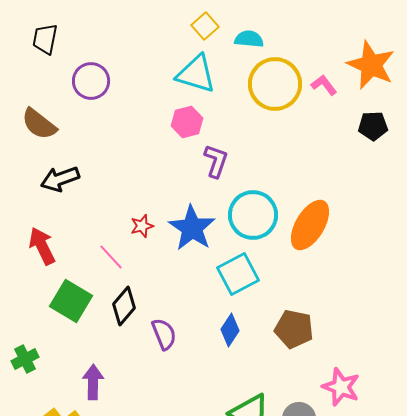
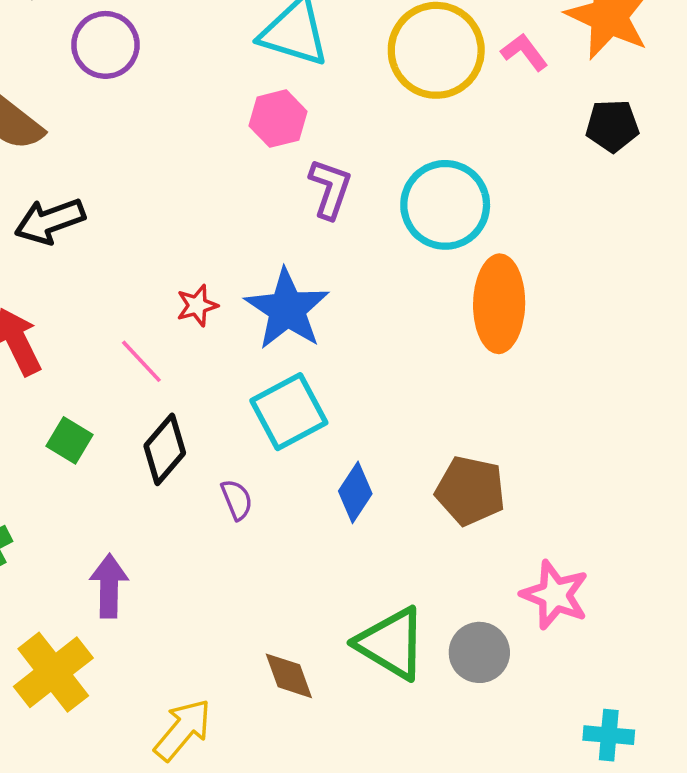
cyan circle: (253, 215) -> (445, 205), moved
orange ellipse: (310, 225) -> (499, 304), turned -30
cyan square: (238, 274) -> (289, 412), moved
green square: (71, 301) -> (70, 440), size x0.6
purple semicircle: (164, 334) -> (237, 500), size x0.7

